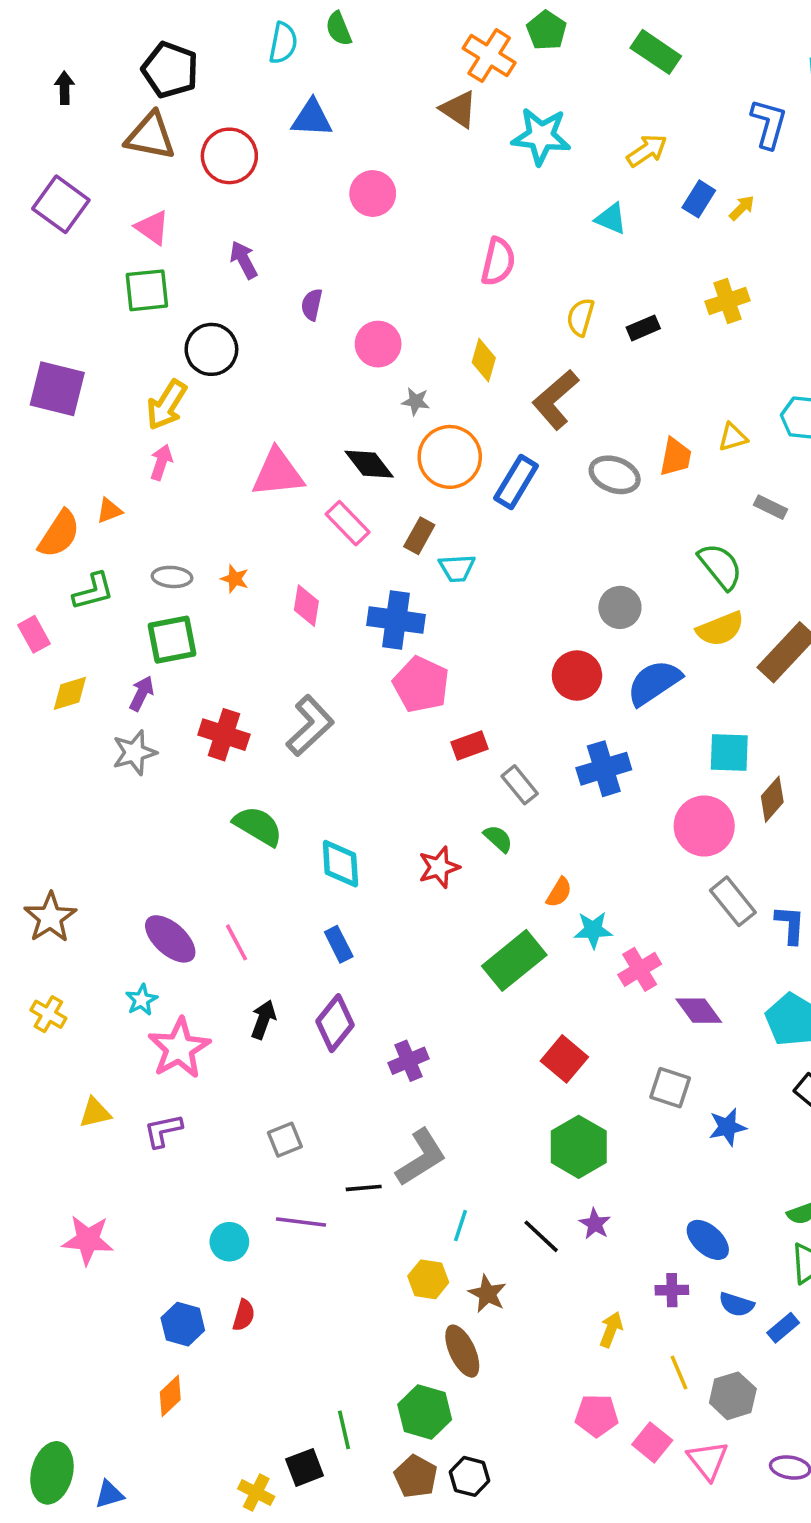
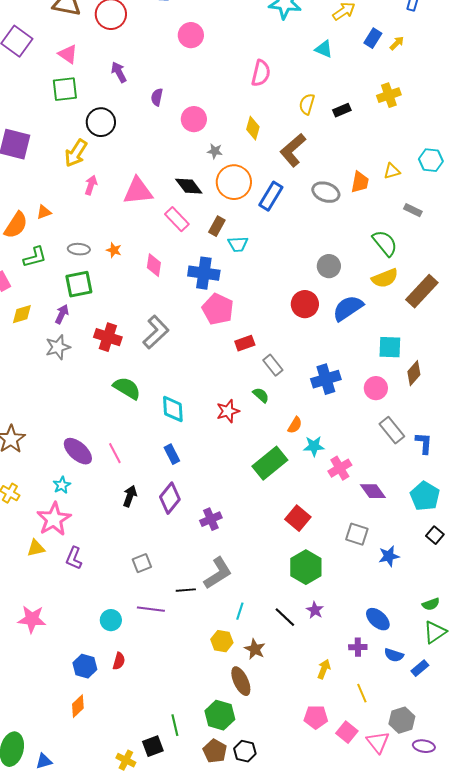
pink arrow: (161, 462) -> (91, 185), moved
blue cross: (604, 769) -> (326, 379), moved
pink circle: (704, 826) -> (376, 388), size x0.7
pink star: (179, 1048) -> (54, 519), moved
purple L-shape: (163, 1131) -> (74, 558), turned -55
gray hexagon: (733, 1396) -> (402, 720), moved

